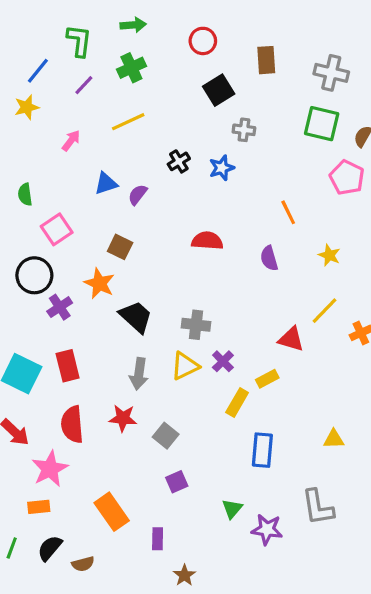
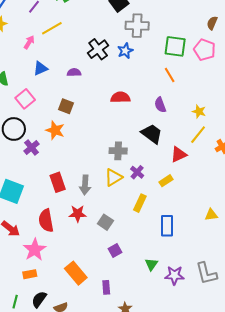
yellow line: (128, 122) -> (52, 28), moved
green square: (322, 124) -> (175, 46), moved
gray cross: (244, 130) -> (137, 26), size x1.6
black cross: (179, 161) -> (98, 49), size x1.5
blue triangle: (106, 183) -> (41, 68), moved
purple semicircle: (138, 195) -> (74, 72), turned 56
yellow star: (329, 255) -> (199, 111), moved
black trapezoid: (136, 317) -> (152, 134), moved
red triangle: (291, 339) -> (179, 154), turned -36
red rectangle: (68, 366) -> (58, 182), moved
yellow rectangle: (237, 403) -> (140, 203), moved
gray L-shape: (318, 507) -> (206, 273), moved

